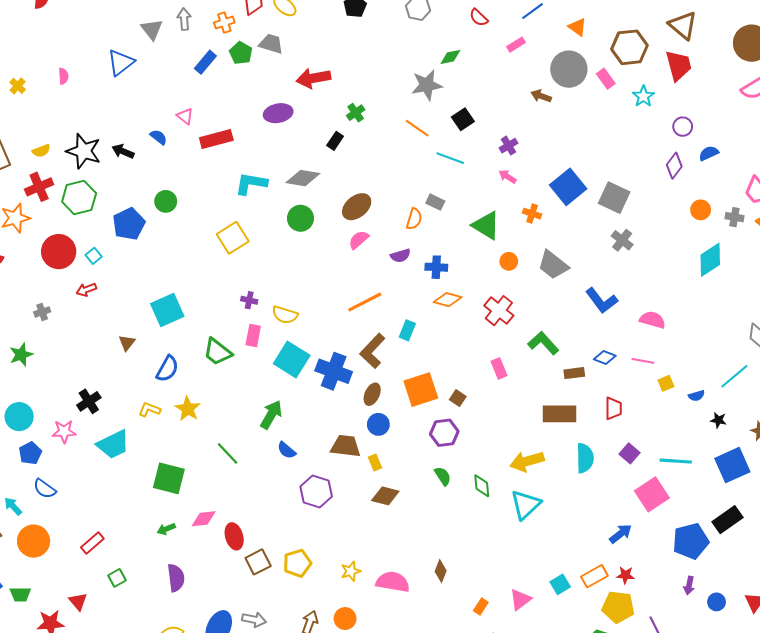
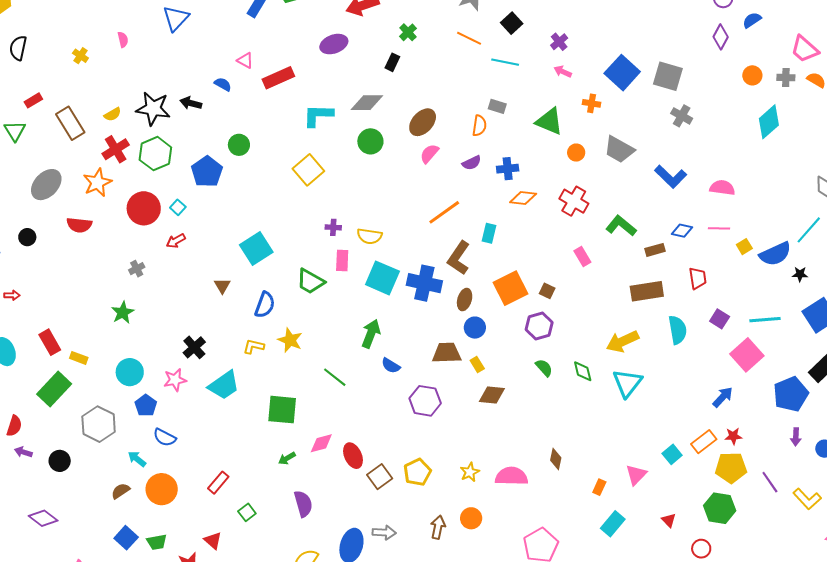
blue semicircle: (696, 396) -> (775, 254), size x2.0

